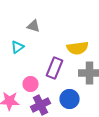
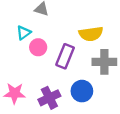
pink circle: (30, 84) -> (38, 47), moved

